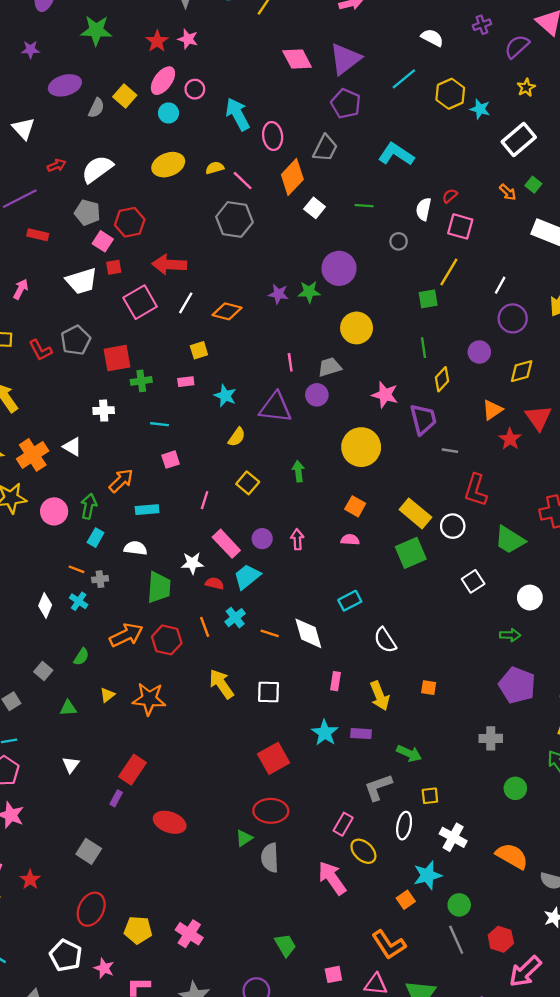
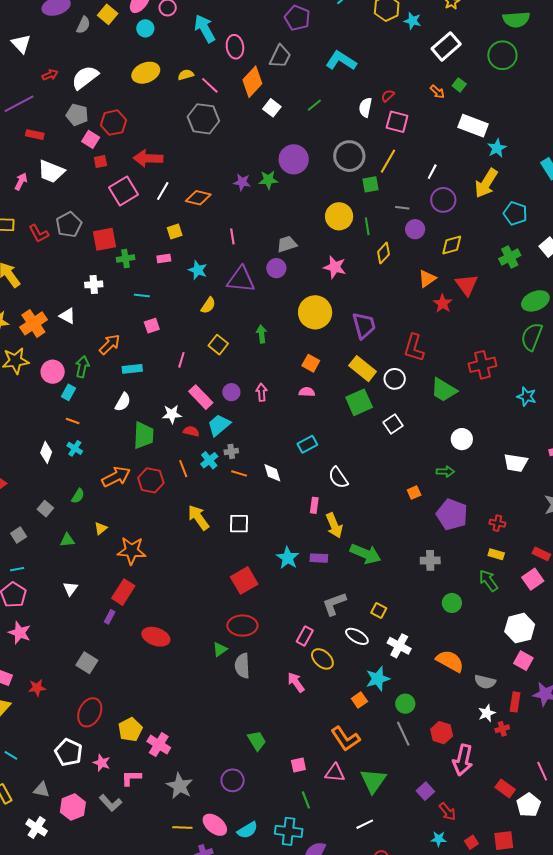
green line: (364, 206) -> (314, 105), turned -42
gray circle: (399, 241) -> (349, 156), moved, size x2.0
white trapezoid: (82, 281) -> (51, 171), moved, turned 40
yellow circle: (357, 328) -> (339, 216), moved
pink line: (290, 362) -> (232, 236), moved
purple trapezoid: (423, 419) -> (364, 325), moved
gray line: (450, 451) -> (402, 208), moved
cyan rectangle: (96, 538) -> (69, 392), moved
white semicircle: (135, 548) -> (123, 402), turned 114
gray cross: (100, 579) -> (231, 451), moved
white square: (473, 581) -> (393, 424), moved
white diamond: (308, 633) -> (272, 473), size x0.7
pink rectangle: (336, 681) -> (314, 505), moved
orange square: (429, 688) -> (414, 492), moved, turned -32
orange star: (149, 699) -> (132, 551), moved
green arrow: (409, 753) -> (365, 554), moved, size x1.4
yellow square: (430, 796) -> (379, 610), turned 35
white ellipse: (404, 826) -> (357, 636), turned -70
pink arrow: (332, 878) -> (296, 682), size x0.7
red star: (30, 880) -> (37, 688), turned 30
yellow pentagon: (138, 930) -> (130, 730), turned -30
pink cross: (189, 934) -> (159, 745), moved
pink arrow: (525, 971) -> (463, 760), turned -32

